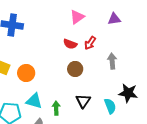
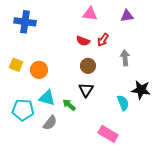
pink triangle: (77, 17) -> (90, 14), turned 42
black triangle: (83, 101) -> (86, 90), moved
green arrow: (56, 108) -> (69, 105), turned -48

